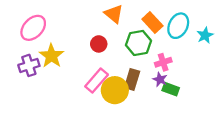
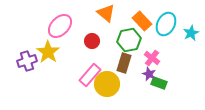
pink ellipse: (33, 28) -> (60, 26), moved
pink cross: (163, 62) -> (152, 58), turned -35
brown rectangle: (132, 79) -> (124, 63), moved

